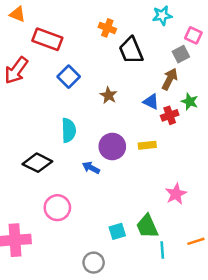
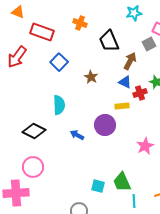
orange cross: (107, 28) -> (80, 23), moved
brown arrow: (170, 79) -> (130, 61), moved
yellow rectangle: (147, 145) -> (122, 106), moved
purple circle: (112, 147) -> (105, 125), moved
pink star: (176, 194) -> (145, 146), moved
pink circle: (57, 208) -> (33, 167), moved
cyan square: (117, 231) -> (98, 186), turned 32

